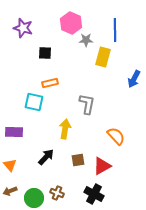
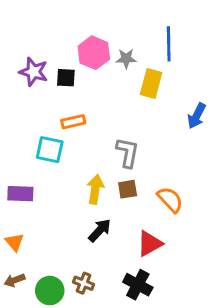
pink hexagon: (71, 23) -> (94, 53), moved
purple star: (23, 28) -> (34, 72), moved
black arrow: (46, 157) -> (100, 230), moved
brown square: (78, 160) -> (128, 189), moved

